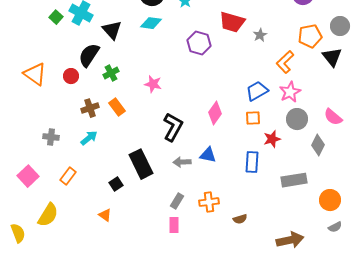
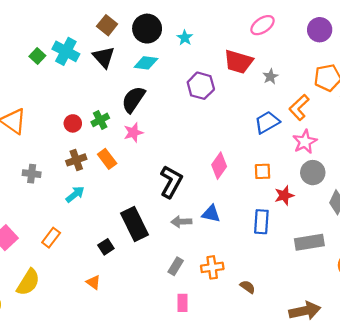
black triangle: (112, 30) -> (104, 57), moved
black semicircle: (89, 55) -> (133, 99), moved
red circle: (71, 76) -> (73, 123), moved
pink star: (153, 84) -> (133, 133), moved, turned -30
blue trapezoid: (257, 91) -> (267, 122), moved
gray cross: (51, 137) -> (32, 174), moved
brown semicircle: (240, 219) -> (248, 287), turned -128
pink rectangle: (174, 225) -> (183, 303), moved

